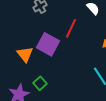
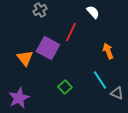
green square: (40, 83) -> (65, 87), moved

